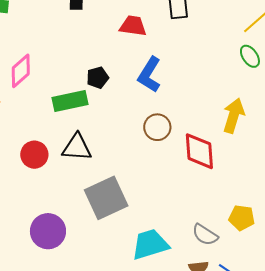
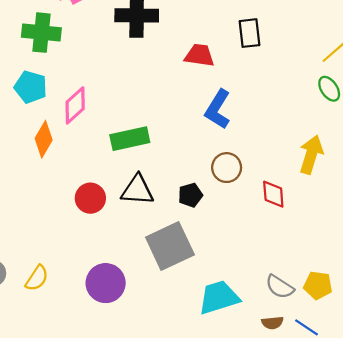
black pentagon: (98, 78) -> (190, 195), moved
red diamond: (199, 151) -> (273, 194), size x0.7
yellow pentagon: (242, 218) -> (318, 285), moved

